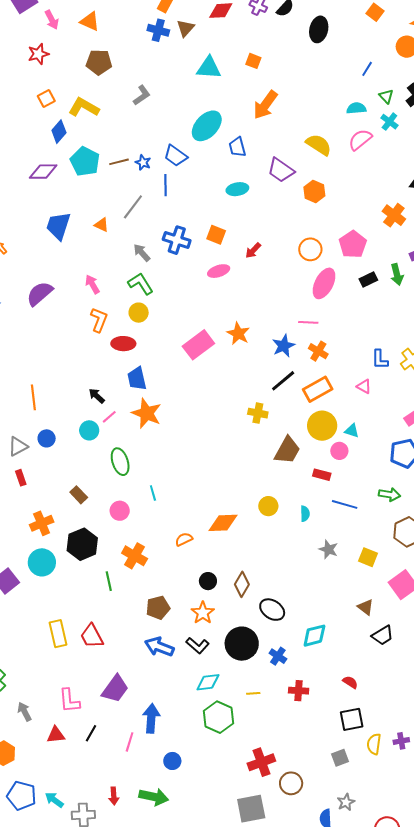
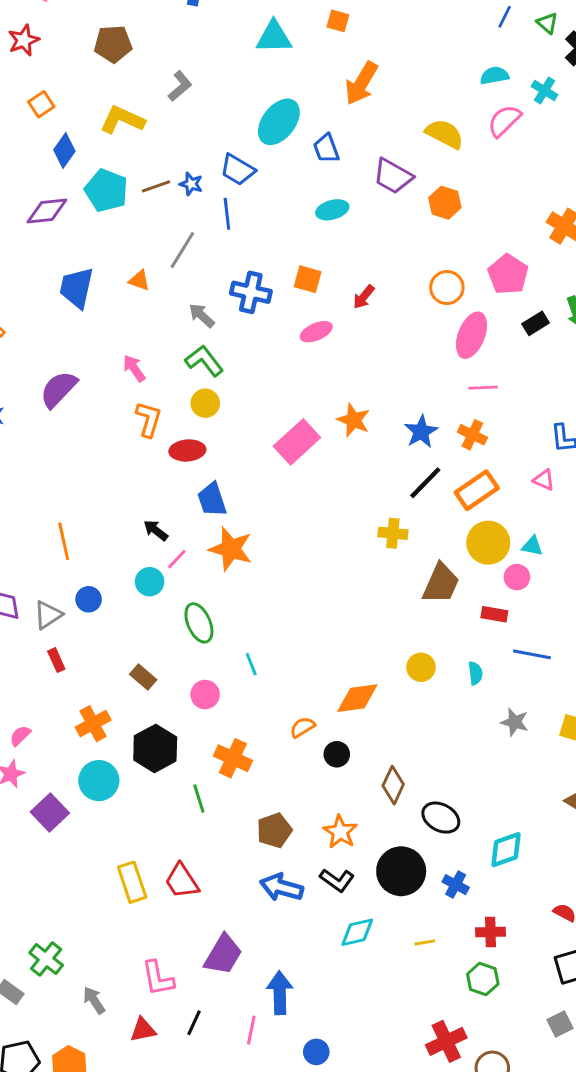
green triangle: (386, 96) -> (547, 23), moved
yellow L-shape: (84, 107) -> (122, 120), moved
pink line: (308, 322) -> (483, 388), moved
black circle: (208, 581) -> (337, 754), moved
green hexagon: (219, 717) -> (483, 979), moved, size x0.7

